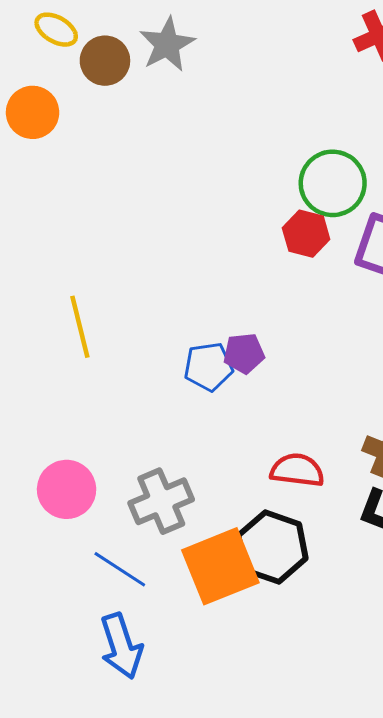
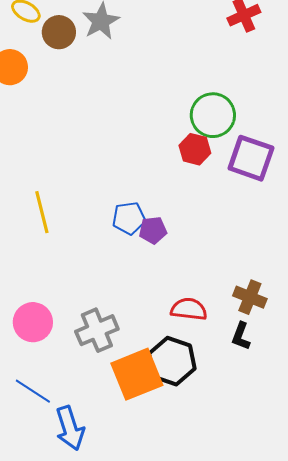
blue pentagon: (208, 367) -> (129, 218), moved
blue line: (120, 569) -> (33, 391), moved

